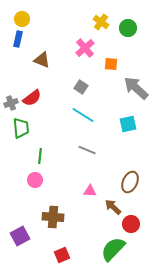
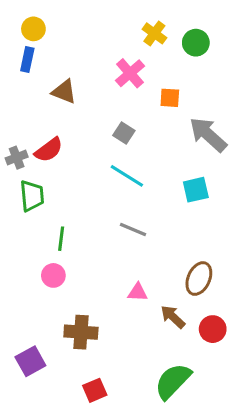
red circle: (131, 224) -> (213, 329), moved

